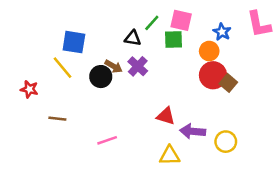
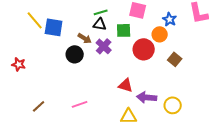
green line: (152, 23) -> (101, 12), moved, turned 32
green square: (173, 40) -> (124, 30), moved
brown arrow: (114, 66) -> (85, 38), moved
yellow line: (62, 68) -> (35, 20), moved
red circle: (213, 75) -> (144, 49), moved
brown line: (57, 119) -> (39, 106), moved, turned -48

